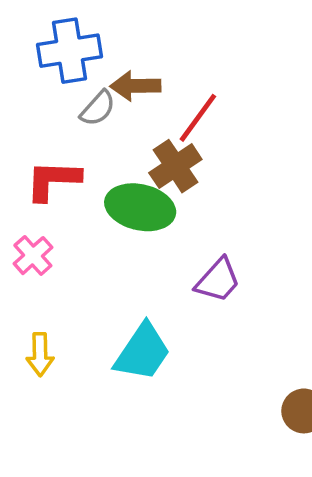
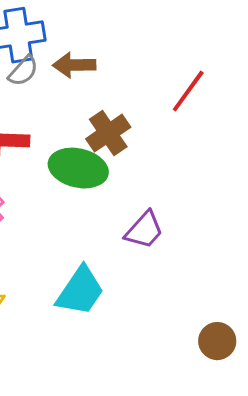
gray semicircle: (98, 108) -> (23, 71), moved
red line: (198, 118) -> (188, 91), moved

